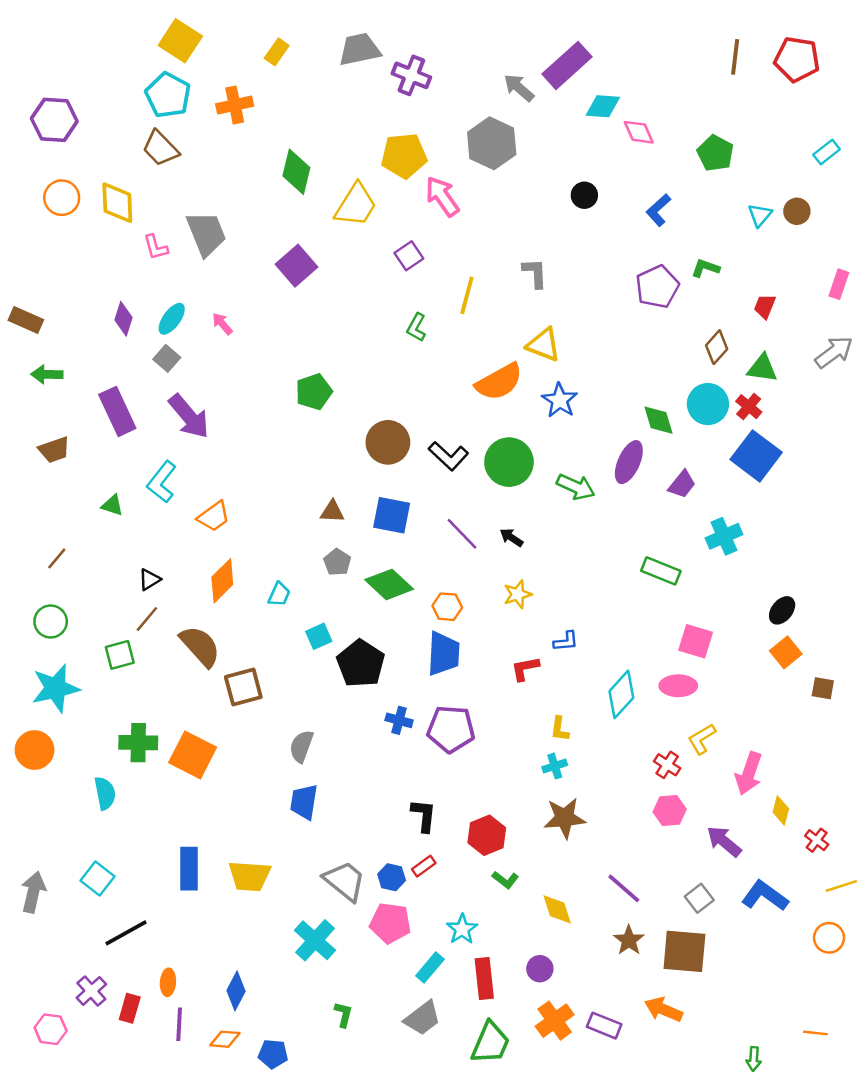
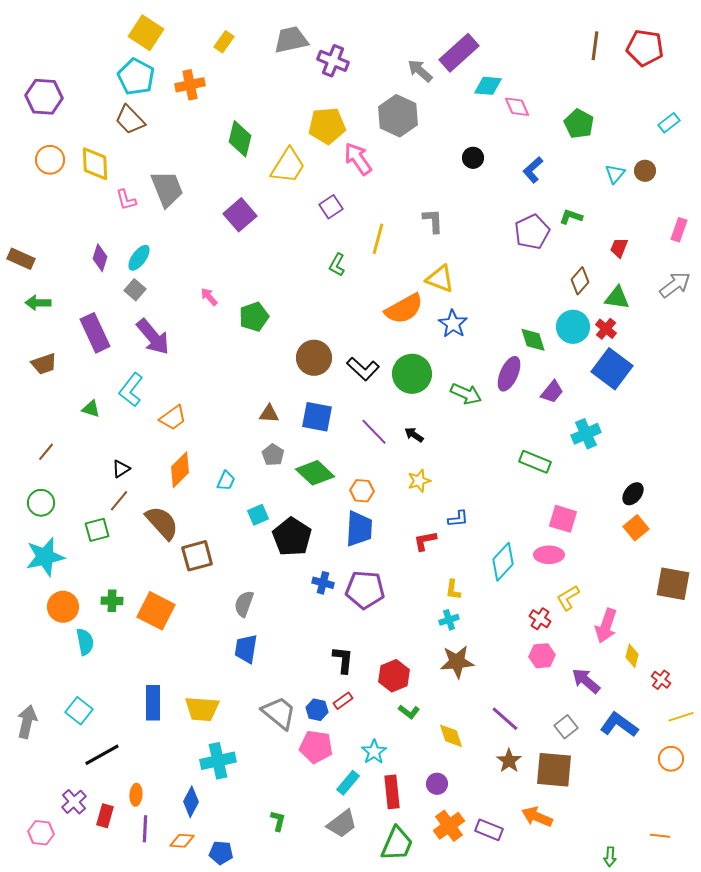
pink arrow: (222, 324) -> (209, 297), moved
brown square: (823, 688) -> (673, 584), moved, size x1.8
green cross: (138, 743) -> (112, 601), size x0.7
orange circle: (35, 750) -> (63, 607), moved
cyan cross: (315, 940) -> (218, 761), moved, turned 36

